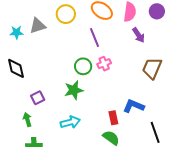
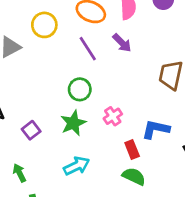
purple arrow: (139, 35) -> (122, 43), moved
pink cross: (104, 64) -> (113, 116), moved
purple square: (38, 98) -> (31, 130), moved

